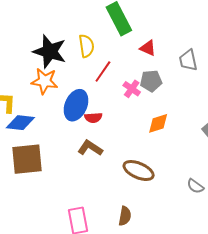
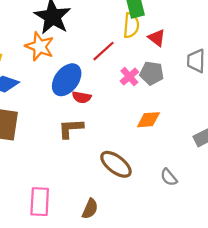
yellow semicircle: (86, 46) -> (131, 25), moved
brown L-shape: (90, 148) -> (71, 128), turned -50
gray semicircle: (195, 186) -> (169, 177), moved

